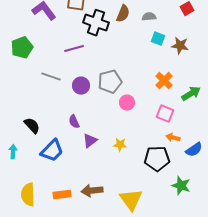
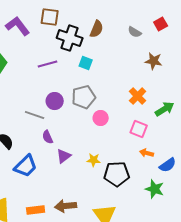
gray semicircle: (149, 17) -> (135, 32), moved, turned -144
cyan square: (158, 39) -> (86, 63), moved
gray line: (51, 77) -> (35, 115), moved
black pentagon: (157, 159) -> (117, 174), moved
green star: (181, 186) -> (155, 189), moved

